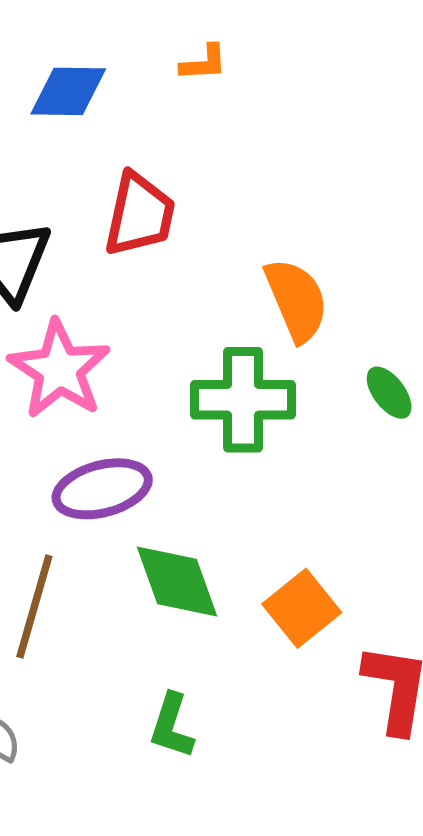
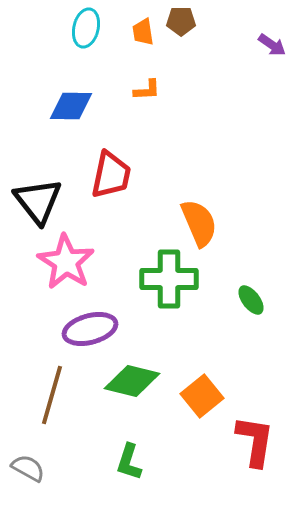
green ellipse: (389, 393) -> (251, 300), moved
green diamond: (177, 582) -> (132, 381), turned -56

